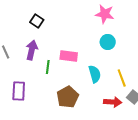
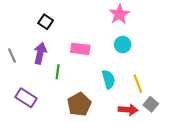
pink star: (105, 14) -> (119, 14), turned 30
pink rectangle: (69, 56) -> (80, 49), moved
purple rectangle: (19, 91) -> (26, 98), turned -60

